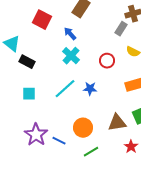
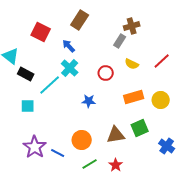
cyan line: (65, 89) -> (50, 85), moved
red star: (131, 147) -> (116, 165), moved

